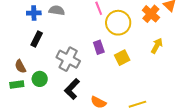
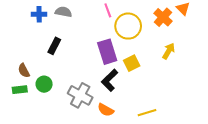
black rectangle: (37, 39) -> (54, 46), moved
purple rectangle: (99, 47) -> (107, 52), size x1.6
gray cross: (68, 59) -> (80, 95), moved
black L-shape: (72, 89) -> (110, 80), moved

